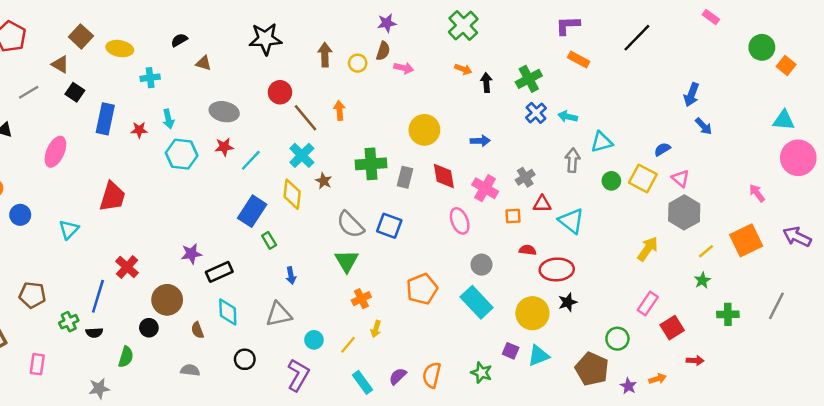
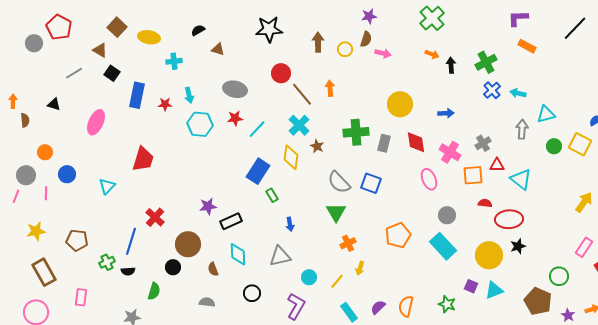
orange square: (513, 216) -> (473, 175), size x1.5

